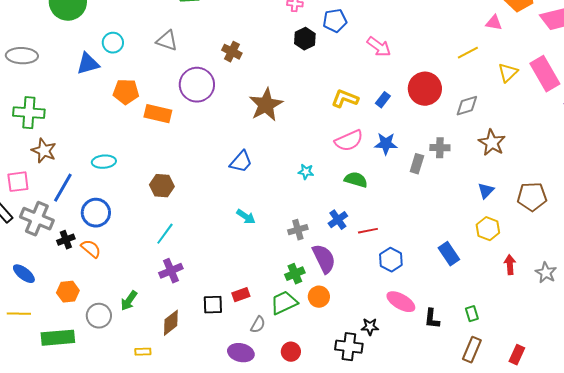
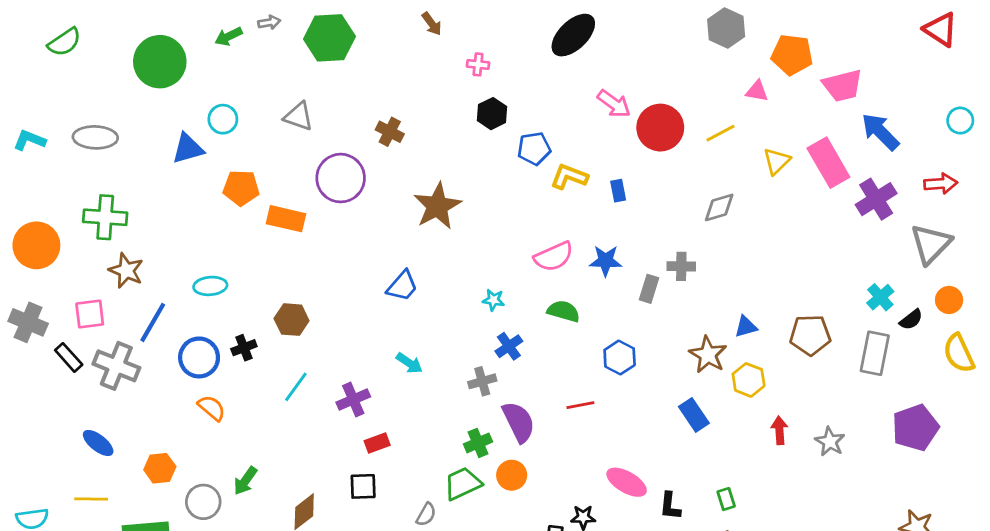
blue pentagon: (335, 21) -> (534, 149), moved
pink arrow: (379, 47) -> (614, 104), moved
red circle: (425, 89) -> (660, 128), moved
yellow L-shape: (345, 99) -> (569, 177), moved
blue rectangle: (383, 100) -> (618, 191), moved, turned -49
brown star: (492, 143) -> (708, 355), moved
blue triangle: (486, 191) -> (746, 327), turned 30
blue cross: (338, 220) -> (509, 346), moved
red line: (368, 231) -> (580, 405), moved
black cross: (66, 240) -> (244, 348), moved
orange semicircle: (91, 249) -> (212, 408), moved
blue hexagon: (391, 260) -> (620, 357), moved
purple cross: (171, 271) -> (353, 400), moved
red rectangle: (241, 295) -> (377, 443), moved

